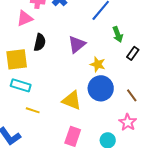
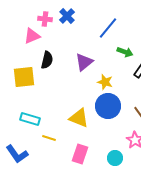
green arrow: (118, 34) -> (125, 52), turned -49
cyan rectangle: (21, 85) -> (30, 119), moved
yellow line: (33, 110) -> (49, 138), moved

